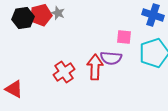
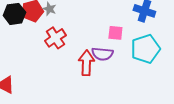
red cross: (64, 72) -> (55, 38), moved

